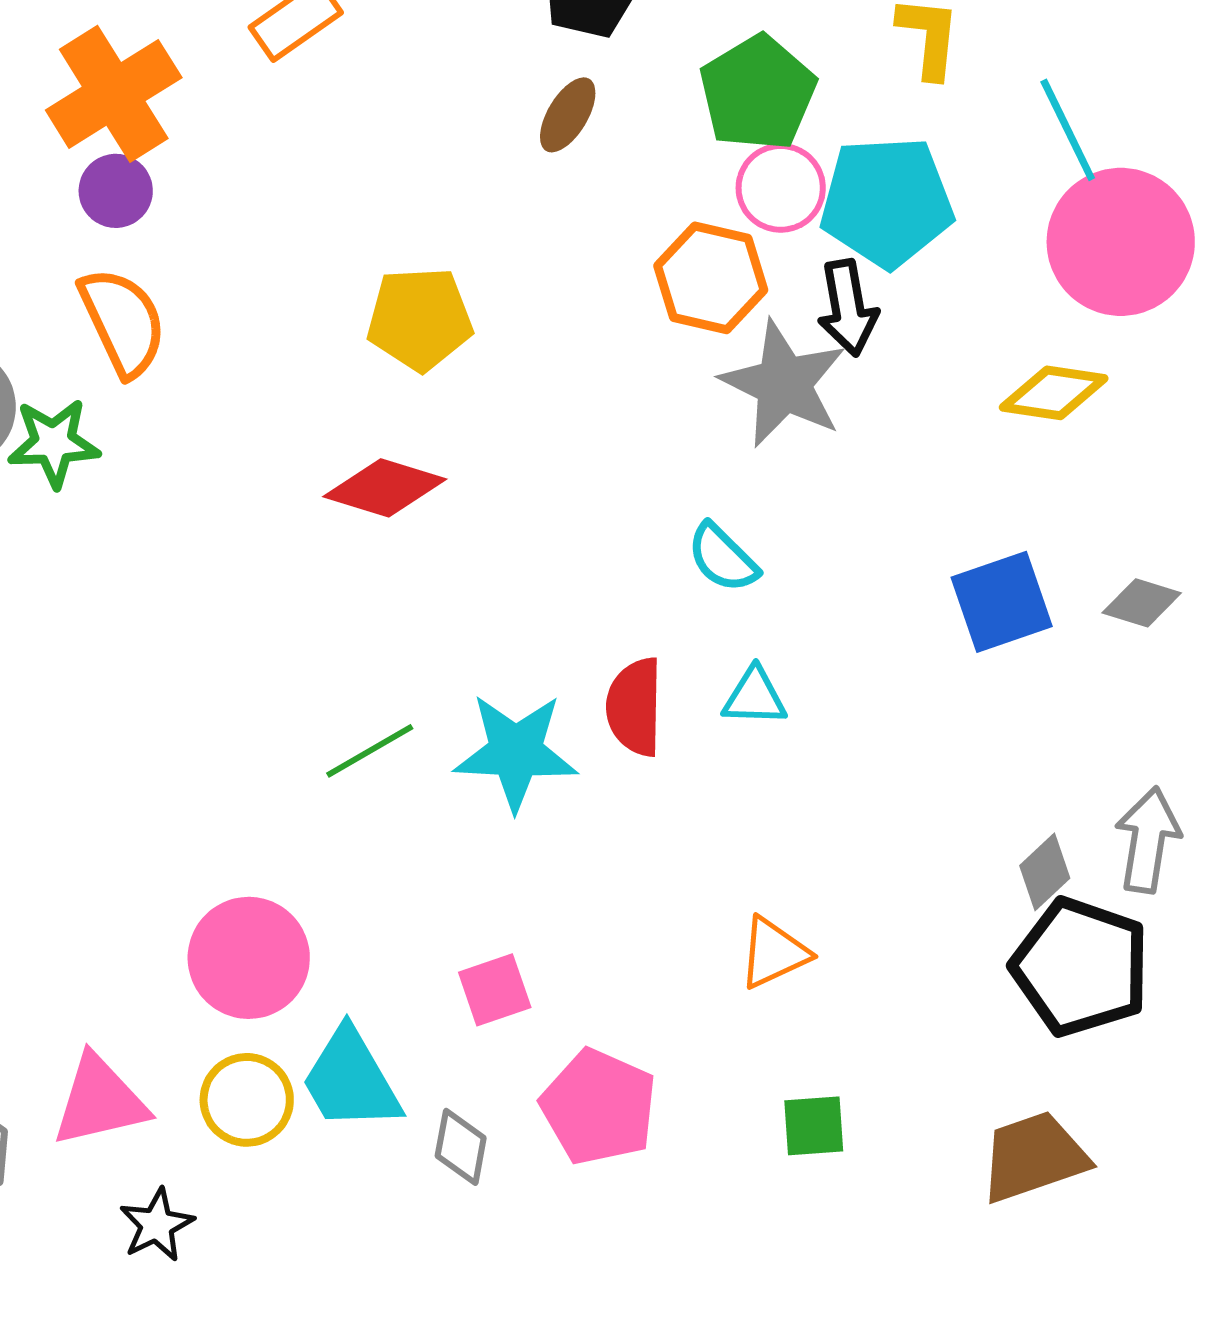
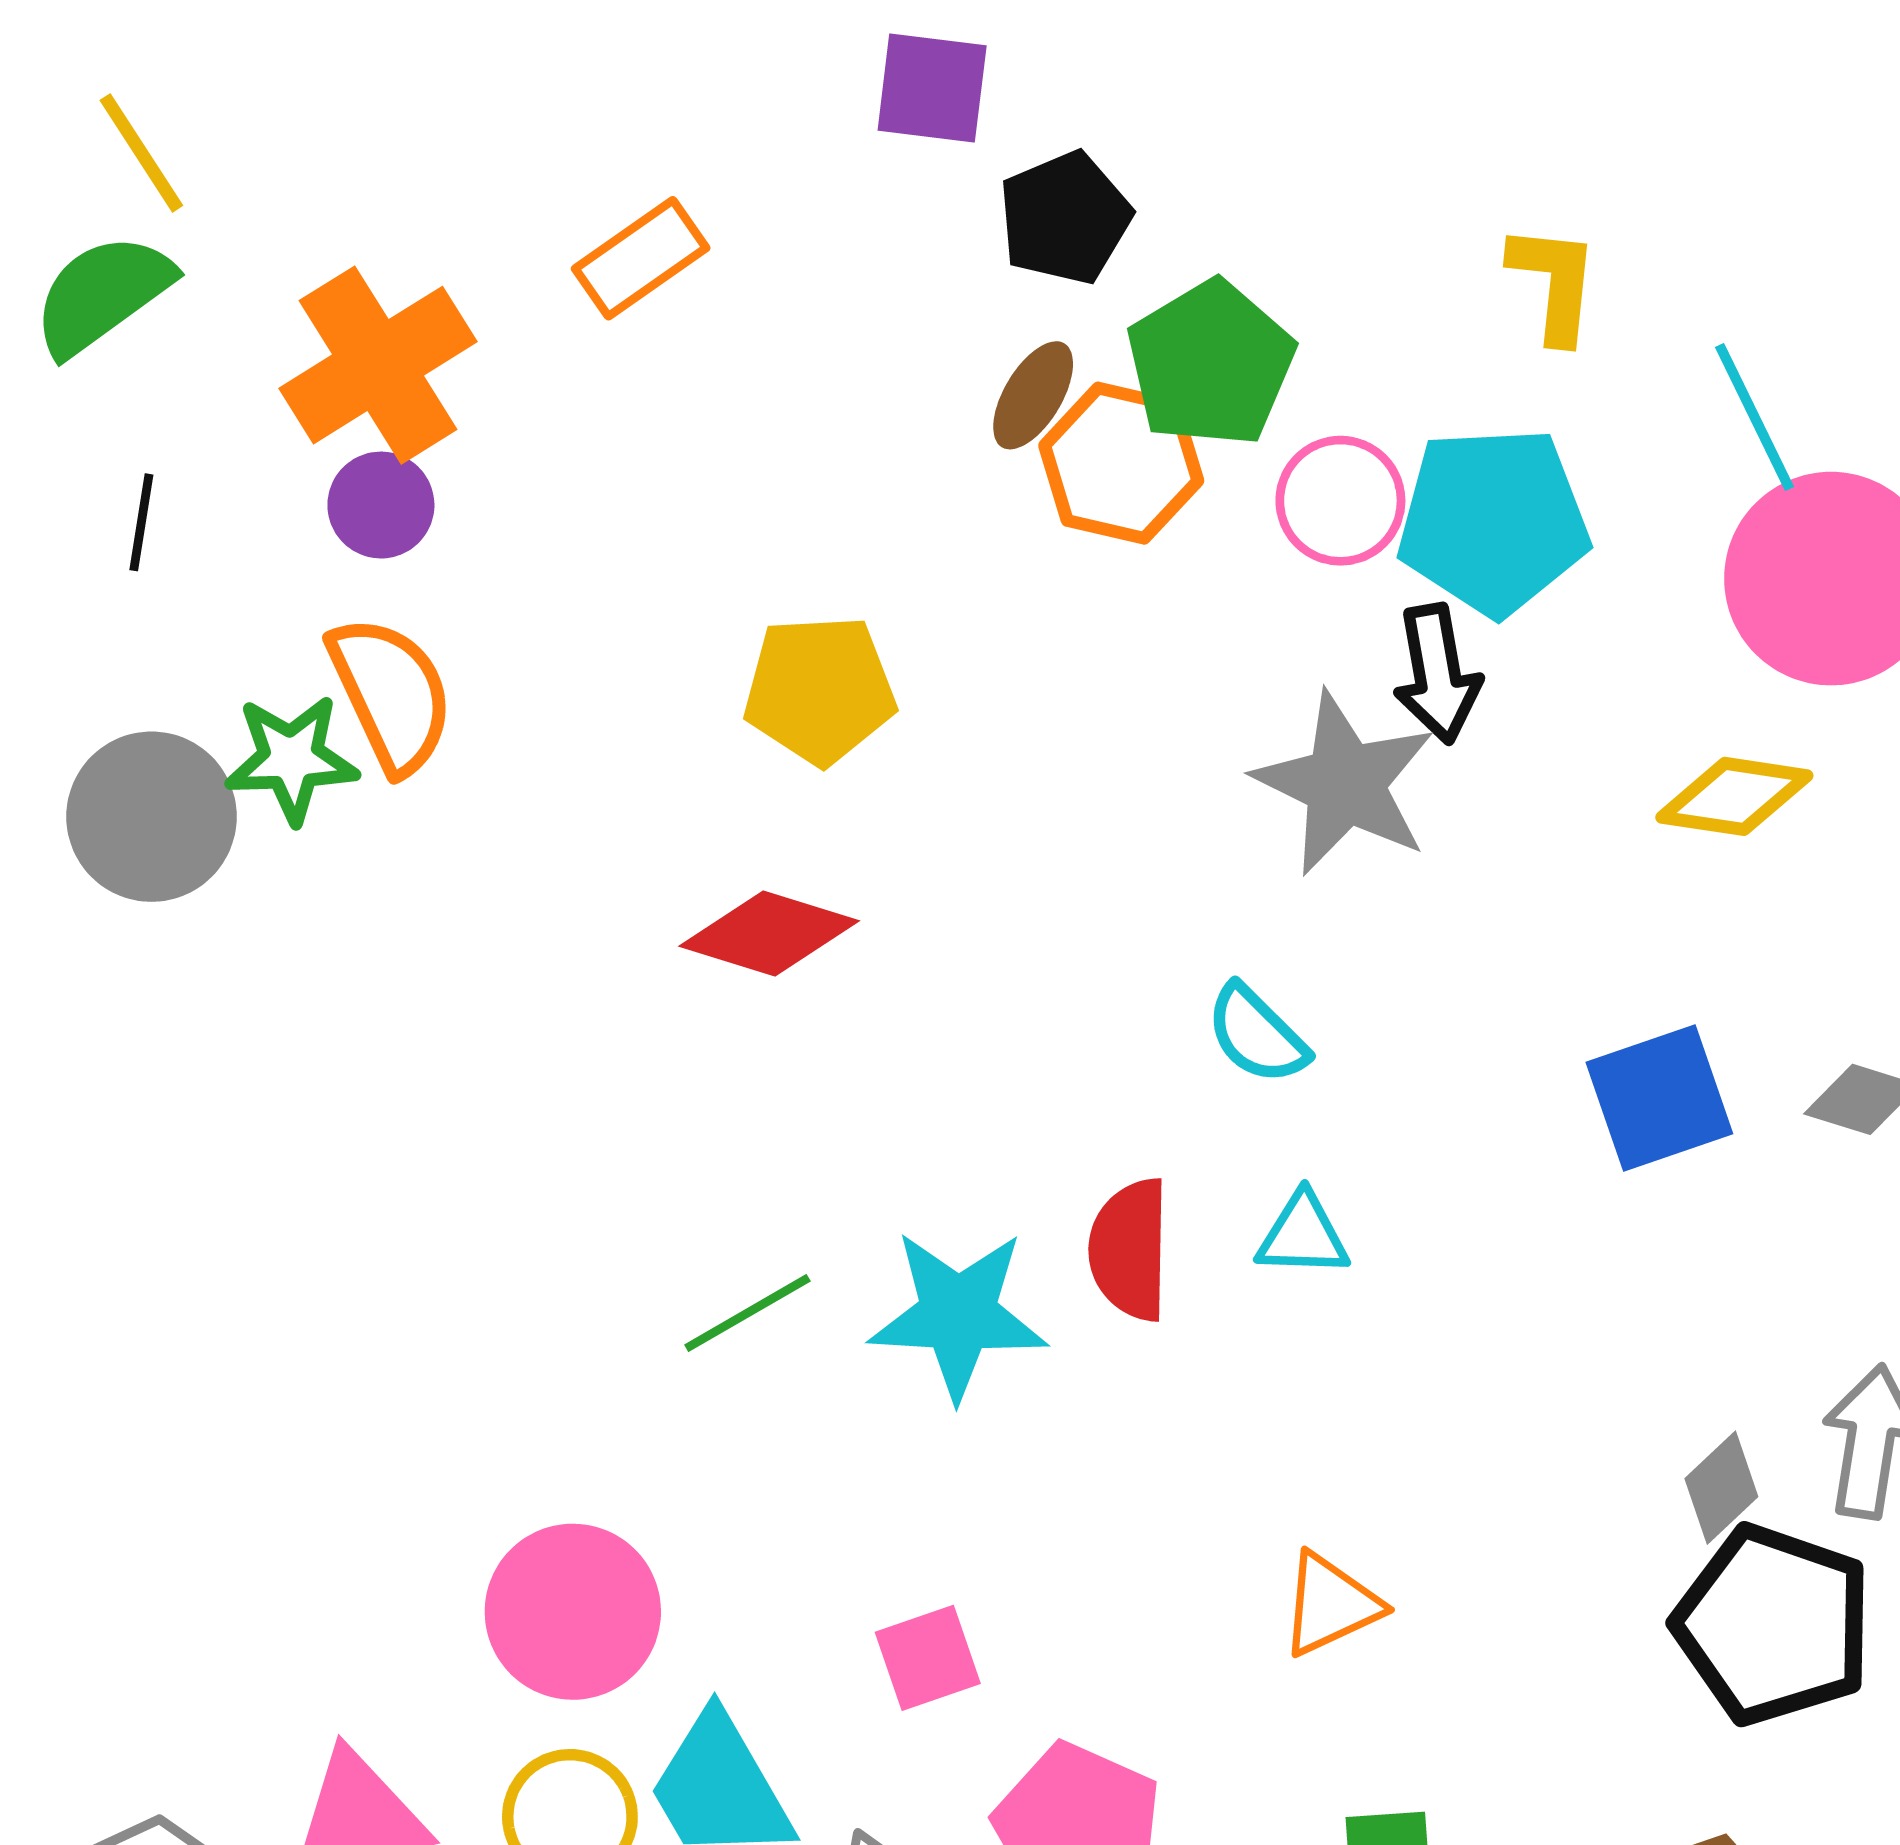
green pentagon: (758, 93) -> (1211, 364), moved
orange hexagon: (711, 278) -> (1121, 463), moved
green star: (54, 443) -> (291, 759), moved

